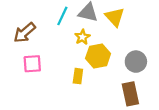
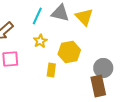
yellow star: (82, 37) -> (40, 41), moved
gray circle: (136, 62) -> (103, 68), moved

